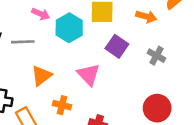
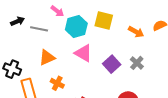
purple square: (117, 46) -> (112, 64), moved
pink triangle: (89, 75) -> (83, 53), moved, turned -30

